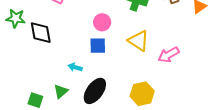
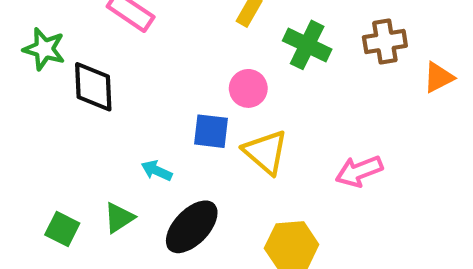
pink circle: (102, 22) -> (248, 88), moved
yellow triangle: (138, 41) -> (266, 152), moved

